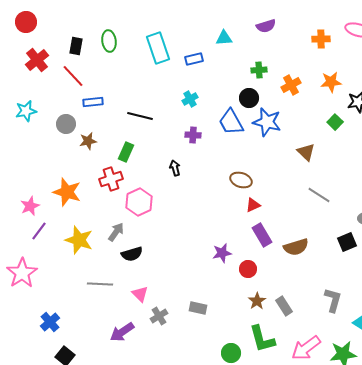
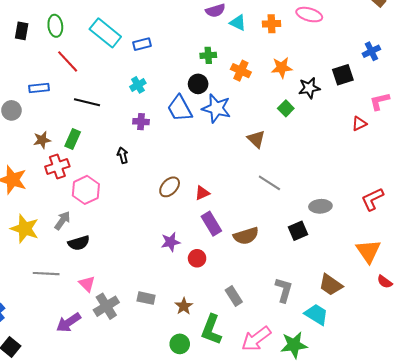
cyan triangle: (224, 38) -> (238, 23), moved, turned 30
cyan rectangle: (158, 48) -> (105, 33), turned -32
red line: (73, 76) -> (68, 61), moved
orange cross: (291, 85) -> (241, 71), turned -36
brown star: (88, 141) -> (42, 140), moved
brown ellipse: (241, 180) -> (170, 187), moved, turned -65
brown star: (257, 301) -> (184, 306), moved
gray cross: (159, 316) -> (106, 306), size x1.4
green L-shape: (262, 339) -> (211, 330), turned 36

